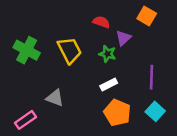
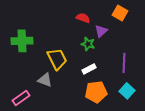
green cross: (27, 50) -> (22, 41), turned -30
yellow trapezoid: (70, 50) -> (57, 59), moved
orange pentagon: (117, 113) -> (96, 92), turned -30

